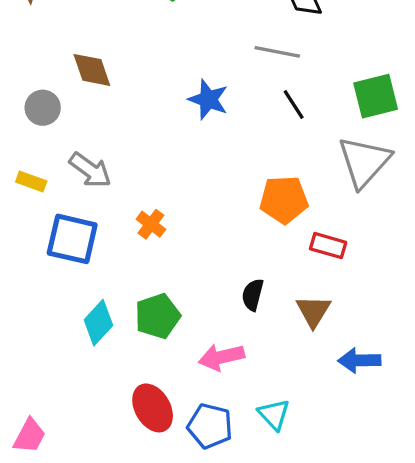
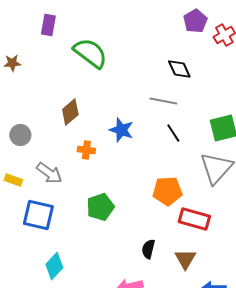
brown diamond: (92, 70) -> (70, 112), moved, turned 68
orange cross: (151, 224) -> (86, 150), moved, turned -30
red rectangle: (328, 246) -> (194, 219), size x1.4
green pentagon: (157, 316) -> (100, 207), moved

